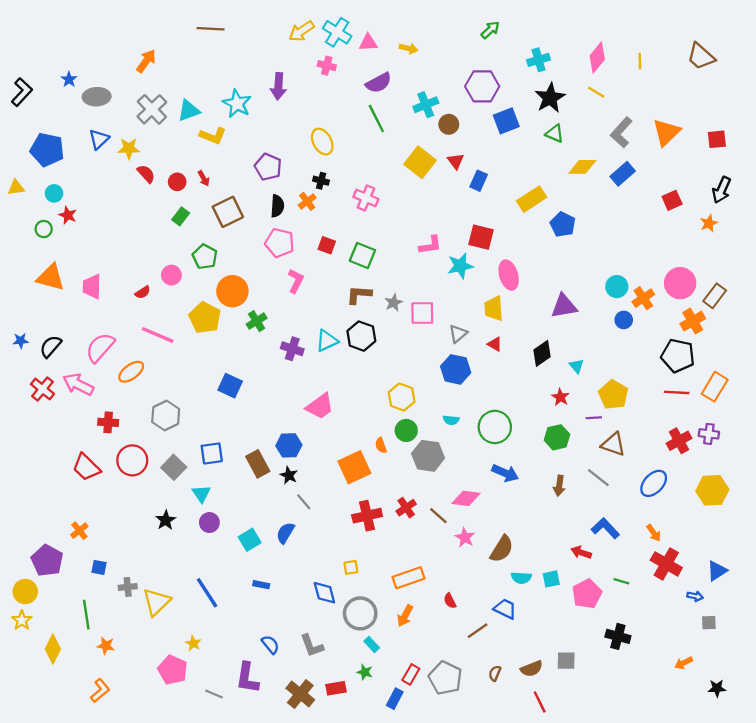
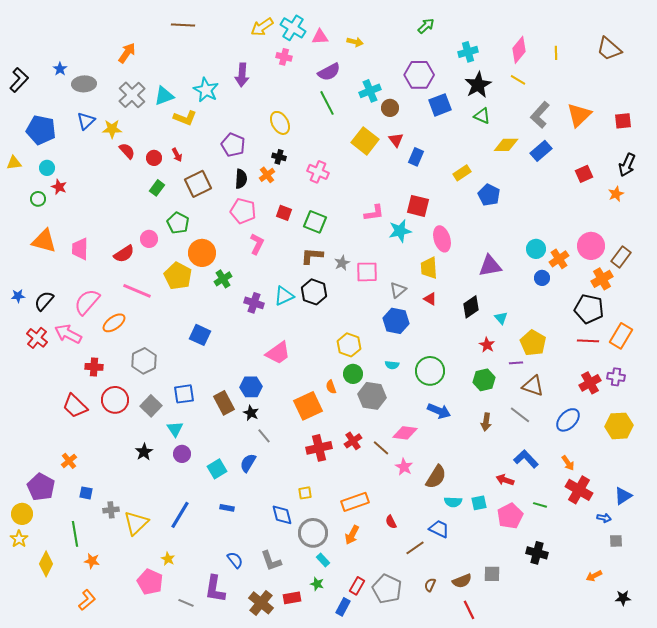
yellow rectangle: (532, 199) -> (462, 173), size x0.7
red semicircle: (143, 292) -> (124, 254), size x1.5
blue line: (207, 593) -> (180, 515), turned 64

